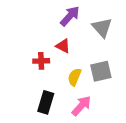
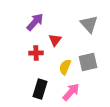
purple arrow: (70, 16) -> (35, 22), moved
red triangle: (63, 46) -> (55, 40), turned 40

